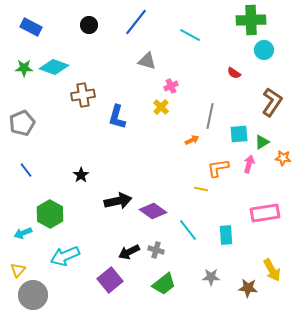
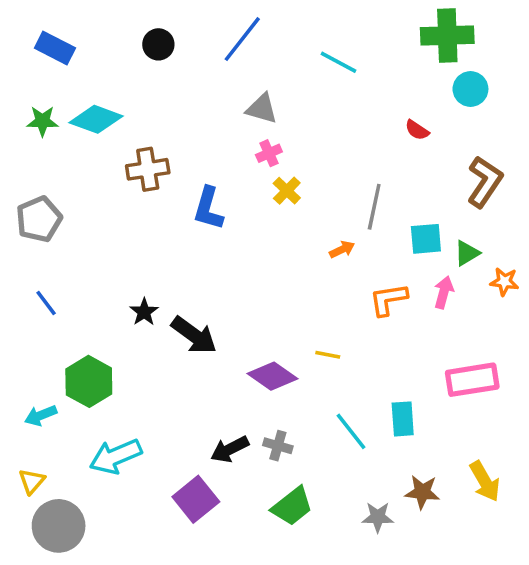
pink cross: (171, 86) -> (269, 153), moved
yellow line: (201, 189) -> (328, 355), moved
black arrow: (118, 201) -> (194, 335), moved, turned 48
cyan line: (188, 230) -> (351, 431), moved
gray star: (211, 277) -> (378, 517), moved
brown star: (248, 288) -> (422, 492), moved

